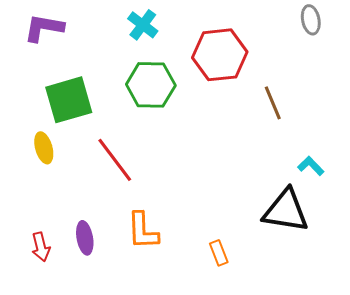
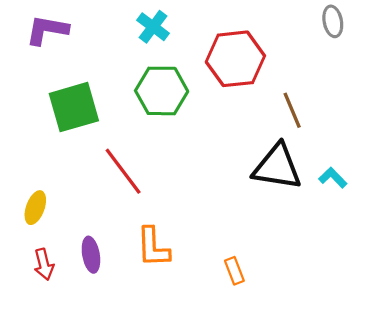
yellow ellipse: (44, 148) -> (35, 208), moved, turned 36
black triangle: (286, 211) -> (277, 167), moved

